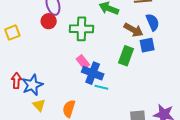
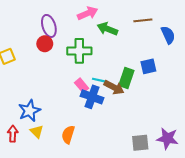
blue semicircle: (153, 22) -> (168, 35), moved
brown arrow: (133, 30) -> (114, 87), moved
red arrow: (16, 81) -> (13, 134), moved
cyan line: (101, 87) -> (99, 80), moved

